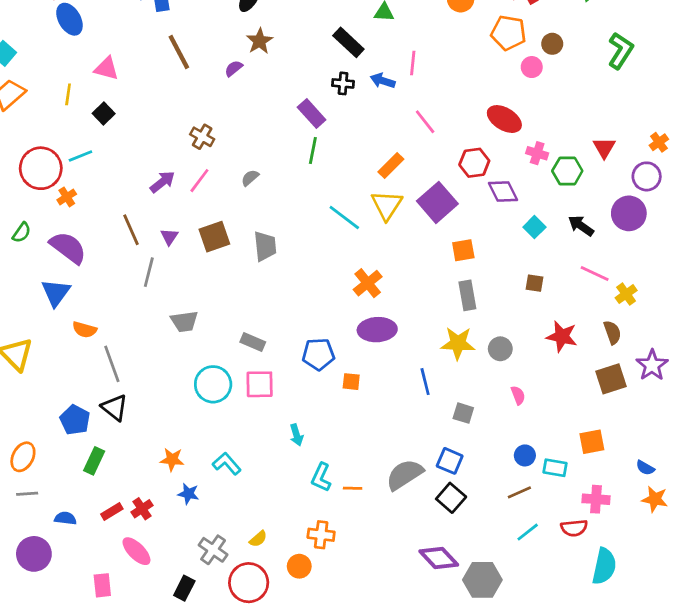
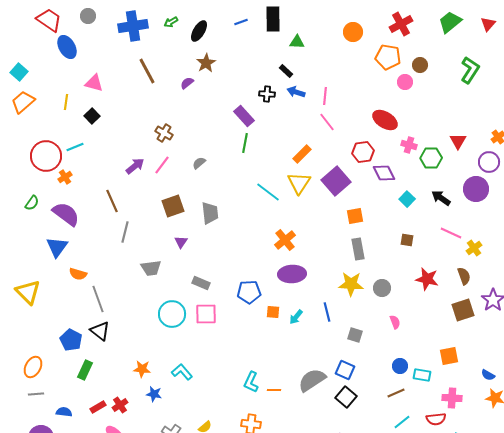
black rectangle: (348, 42) -> (286, 71), moved, size x0.6
pink line: (413, 63) -> (325, 96), moved
purple triangle: (169, 237) -> (181, 242), moved
cyan arrow: (296, 435) -> (296, 317), moved, turned 56

